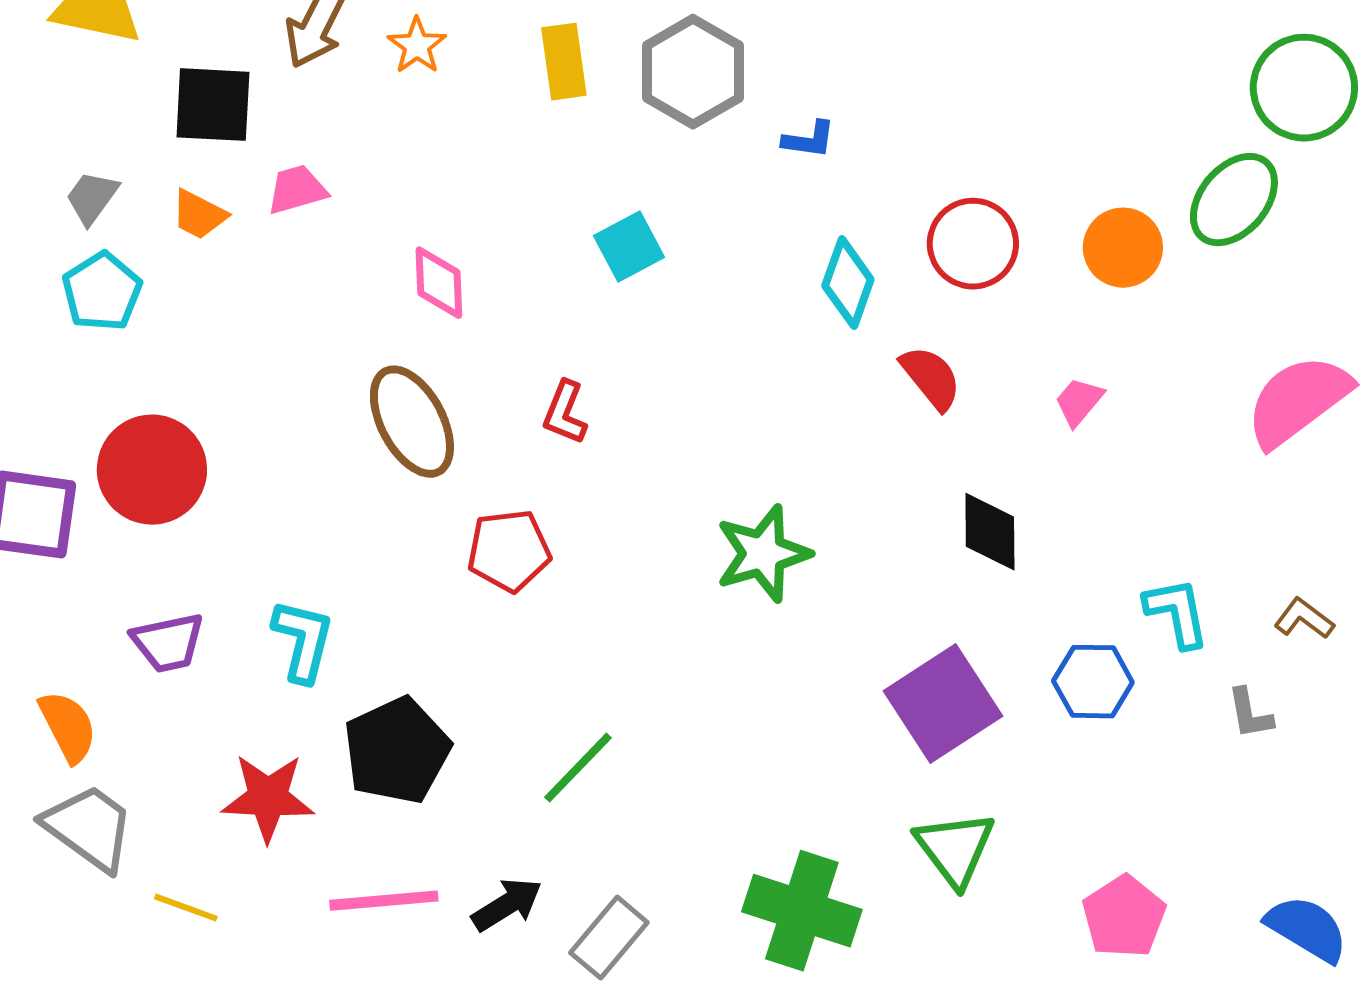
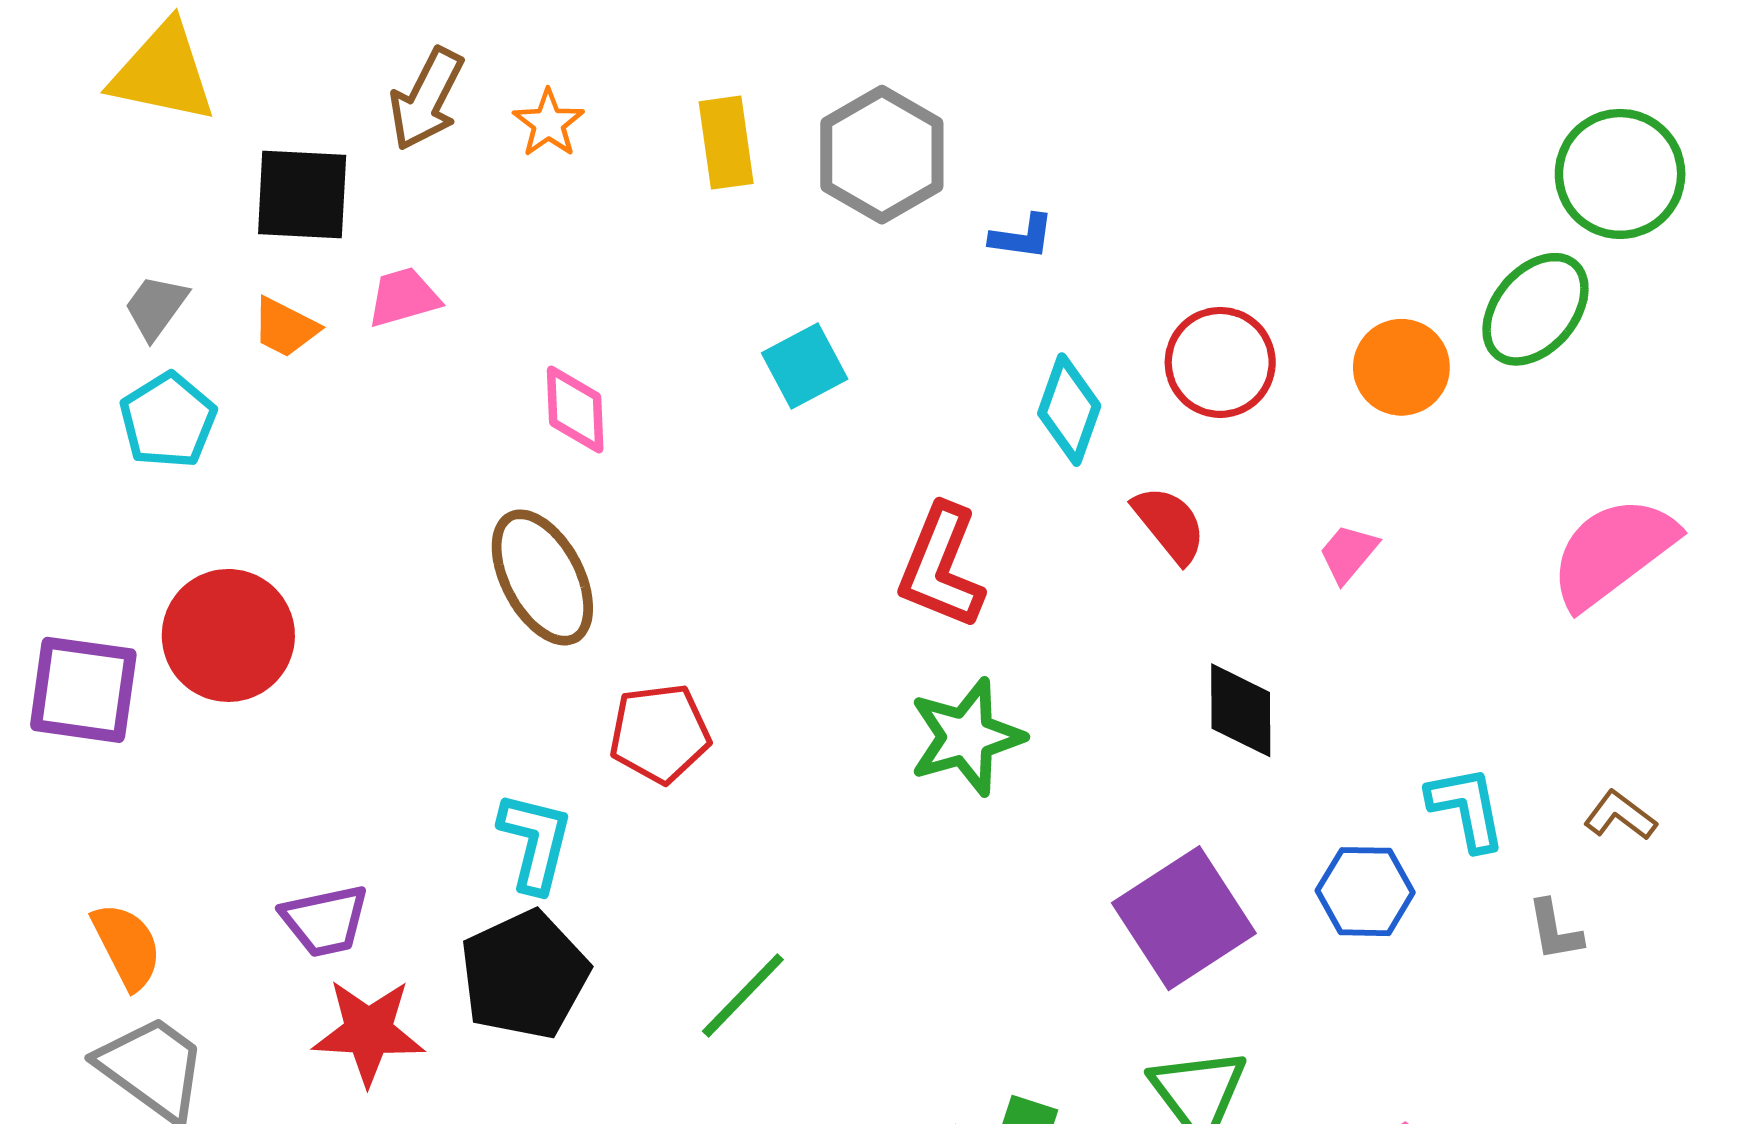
red L-shape: (565, 413) -> (941, 567), moved, size x1.6
cyan L-shape: (303, 641) -> (535, 842), moved
purple trapezoid: (168, 643) -> (325, 921), moved

